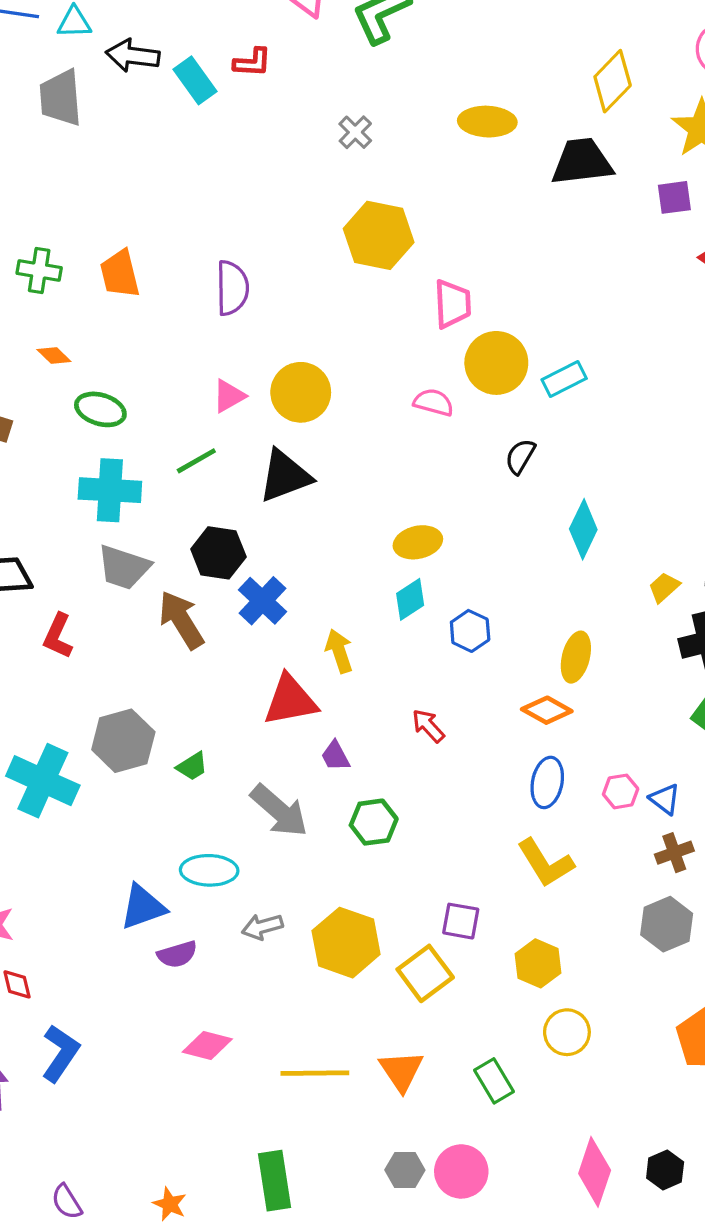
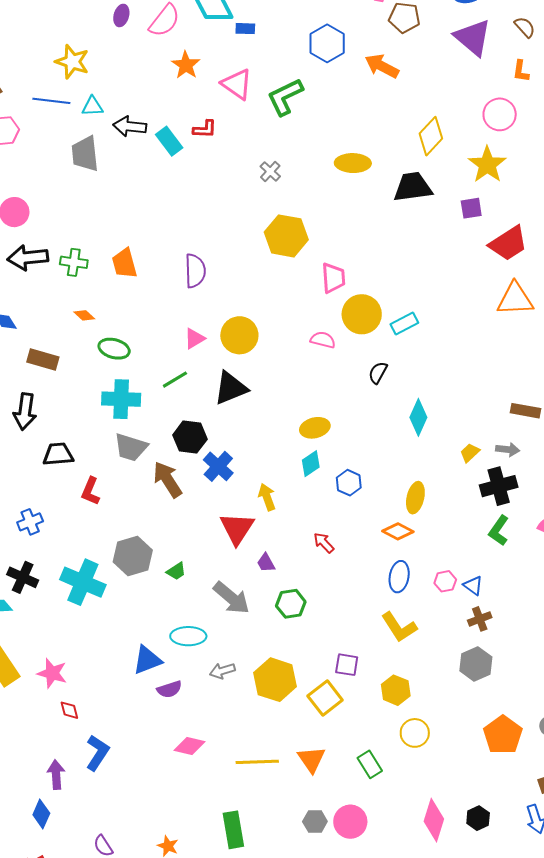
red triangle: (290, 700) -> (237, 528), turned -45

